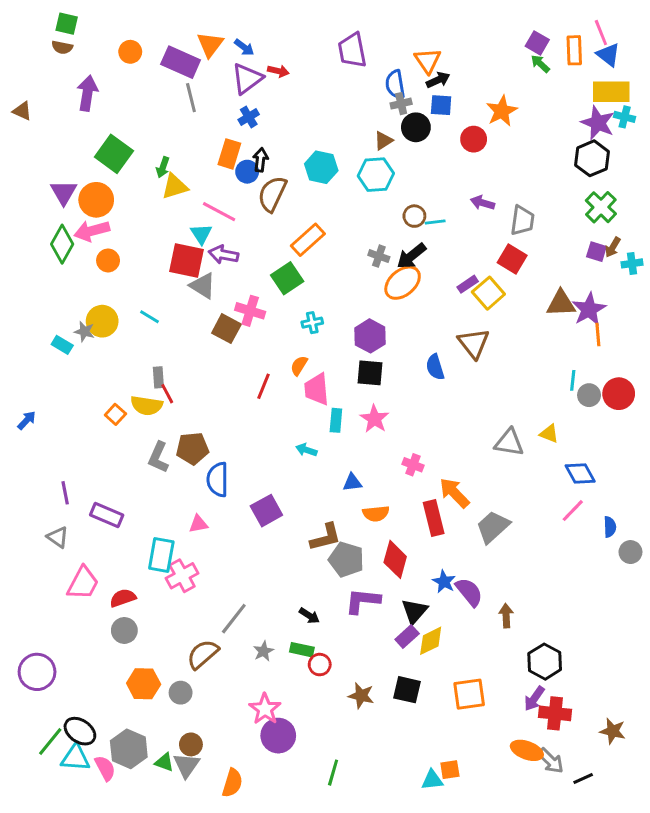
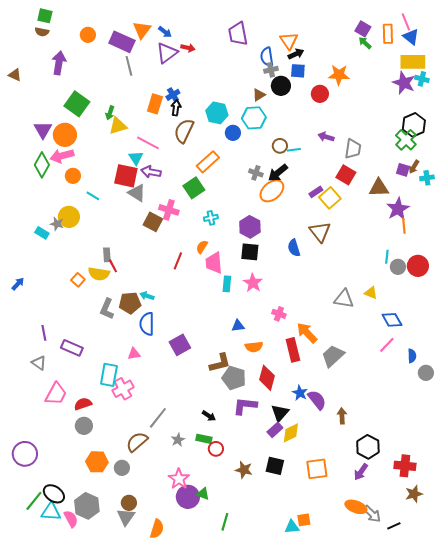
orange star: (502, 111) -> (339, 75), turned 30
blue cross: (249, 117) -> (173, 95), moved
black hexagon: (592, 158) -> (414, 125), moved
blue circle: (247, 172) -> (233, 133), moved
brown triangle: (561, 303) -> (379, 188), moved
cyan line: (149, 317) -> (93, 196), moved
cyan arrow: (306, 450) -> (147, 296), moved
red cross: (555, 713) -> (405, 466), moved
brown star: (613, 731) -> (414, 494), turned -30
green triangle: (164, 762) -> (203, 494), moved

